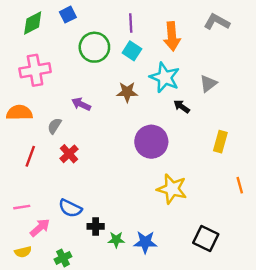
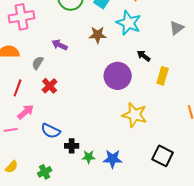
gray triangle: (208, 84) -> (177, 28), moved
black arrow: (182, 107) -> (144, 56), moved
yellow rectangle: (220, 142) -> (163, 76), moved
pink arrow: (40, 228) -> (26, 112), moved
yellow semicircle: (23, 252) -> (12, 167), turned -32

